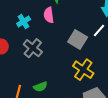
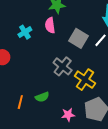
gray square: (78, 39) -> (79, 38), moved
gray cross: (33, 48) -> (63, 66), moved

